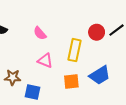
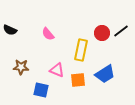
pink triangle: (45, 61) -> (57, 70), moved
brown star: (13, 77) -> (21, 67), moved

